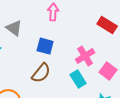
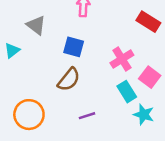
cyan rectangle: (78, 79) -> (127, 92), moved

